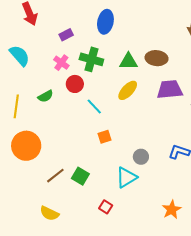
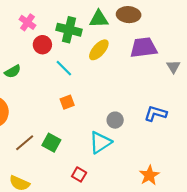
green cross: (91, 59) -> (69, 30), moved
green semicircle: (45, 96) -> (13, 71), moved
orange square: (104, 137) -> (67, 102), moved

